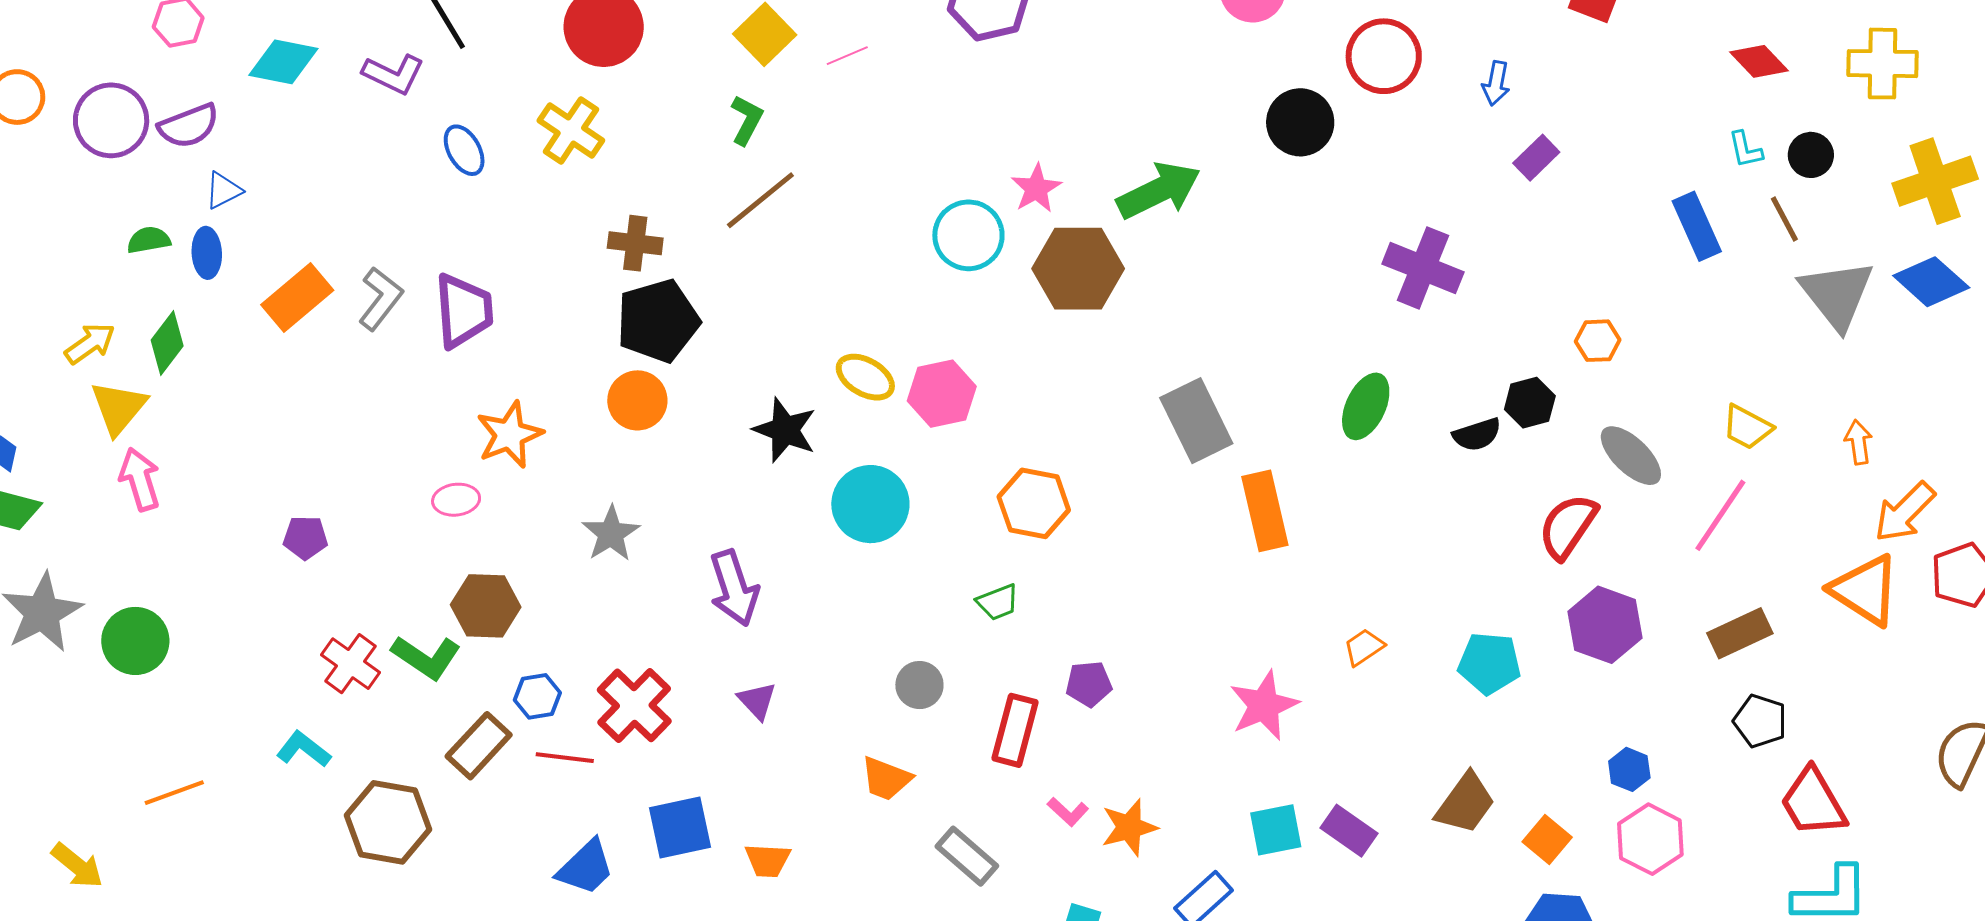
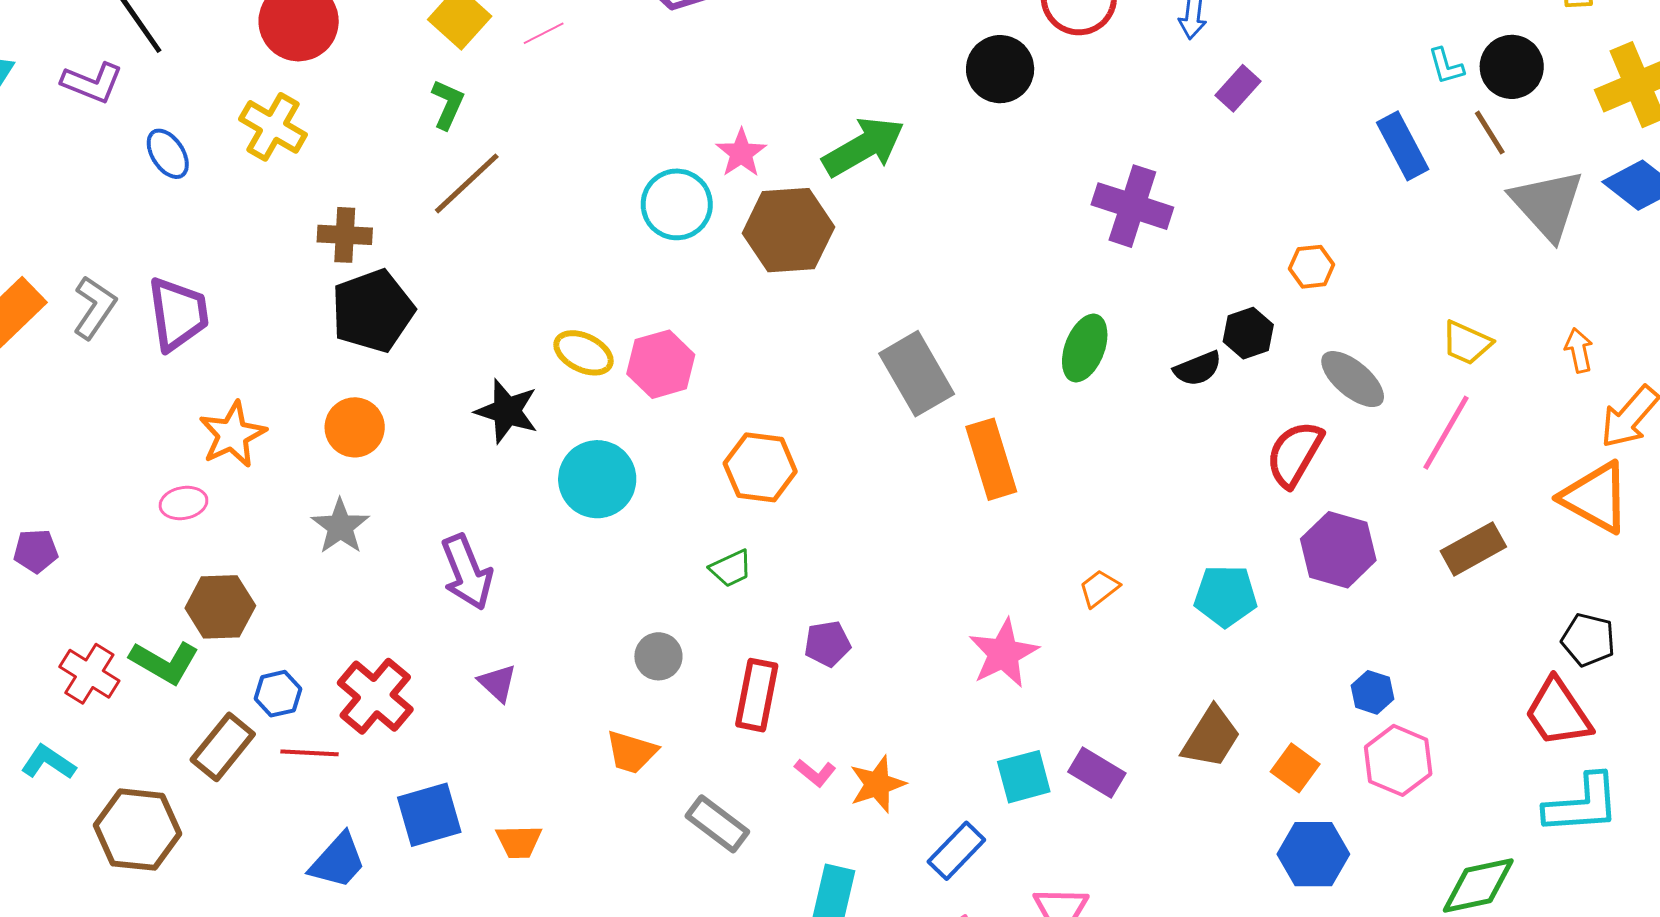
black circle: (1811, 155) -> (1512, 67), size x1.4
orange circle: (637, 400) -> (355, 427), moved
black pentagon: (1760, 721) -> (1588, 640), moved

